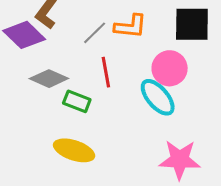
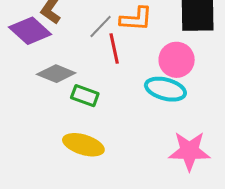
red line: (106, 72) -> (114, 48), moved
cyan ellipse: (158, 97) -> (165, 89), turned -33

